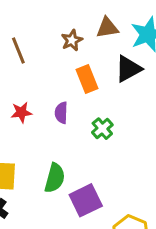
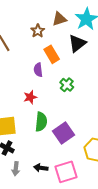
red star: (21, 112) -> (30, 97), moved
purple semicircle: (61, 113) -> (38, 70), moved

